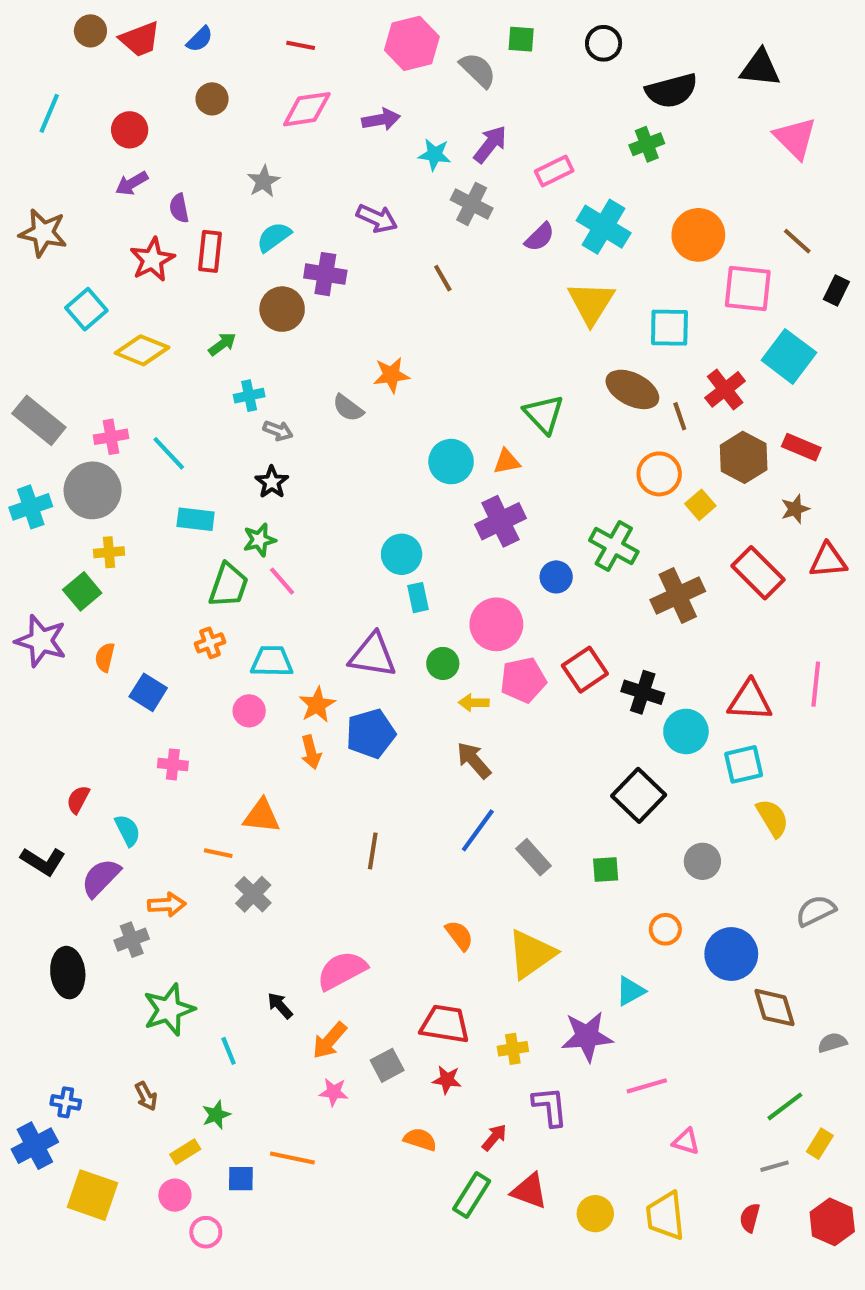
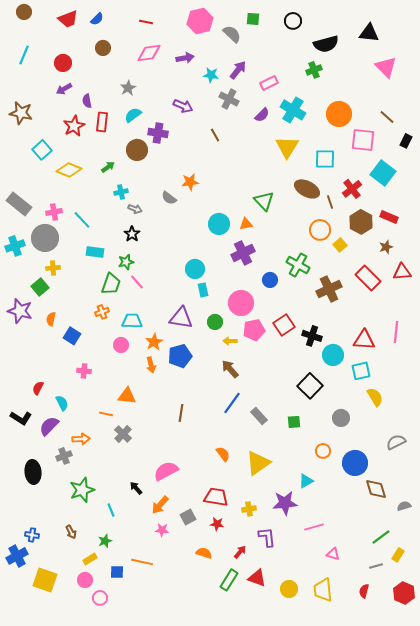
brown circle: (90, 31) -> (24, 12), moved

